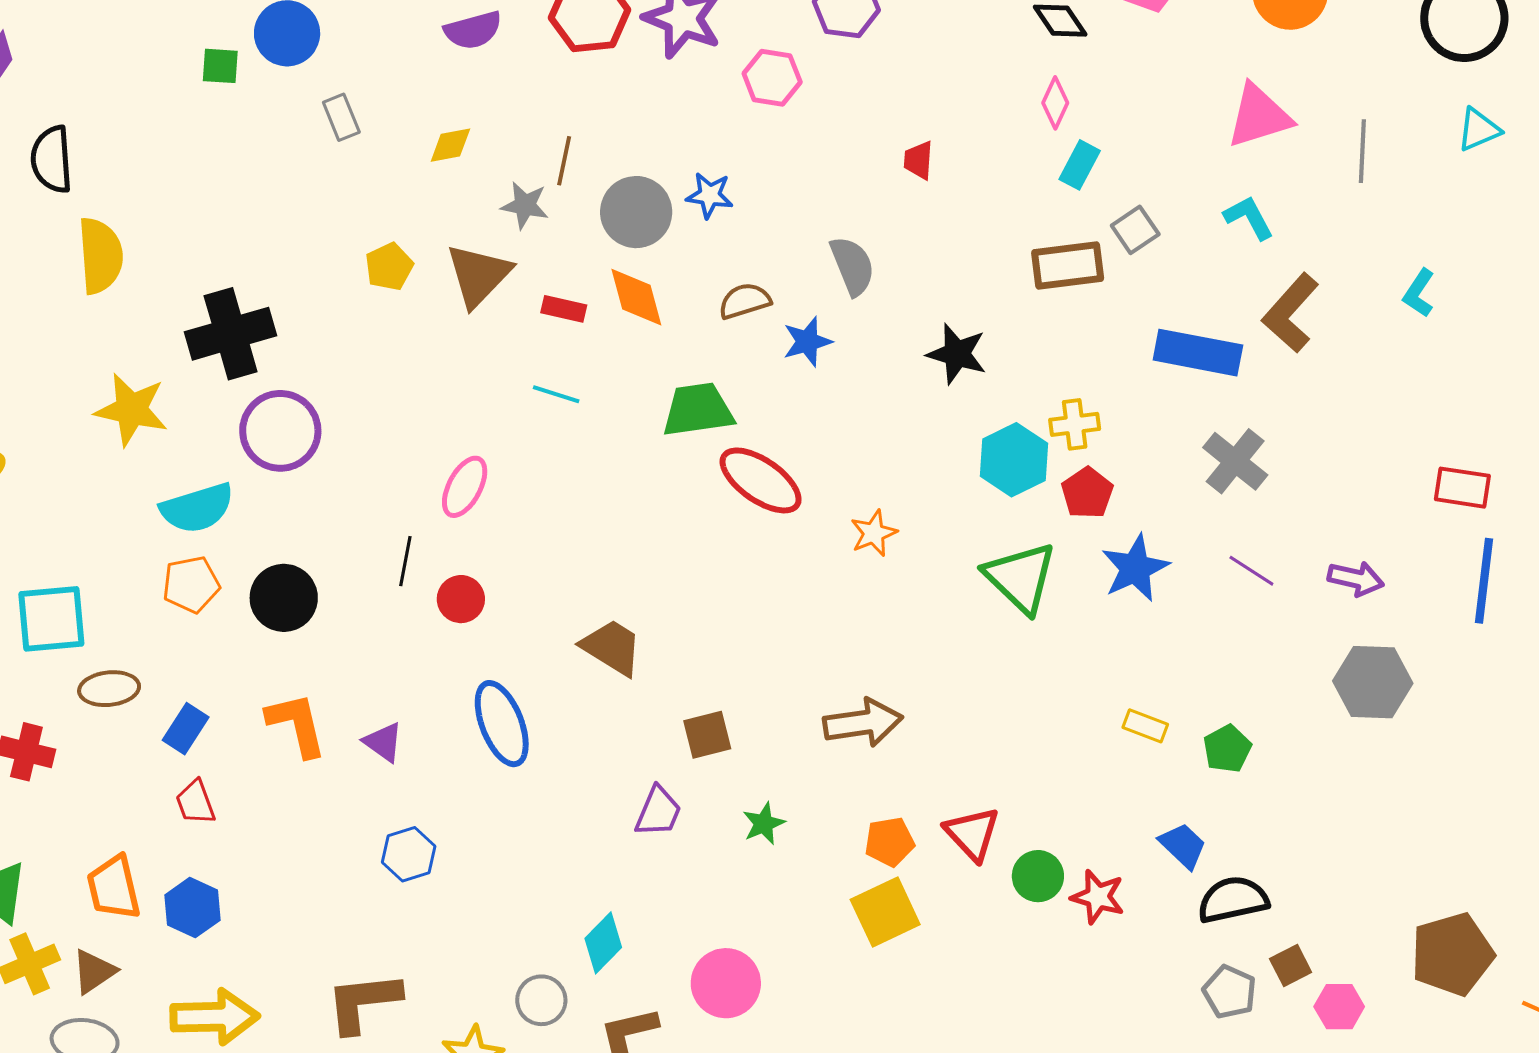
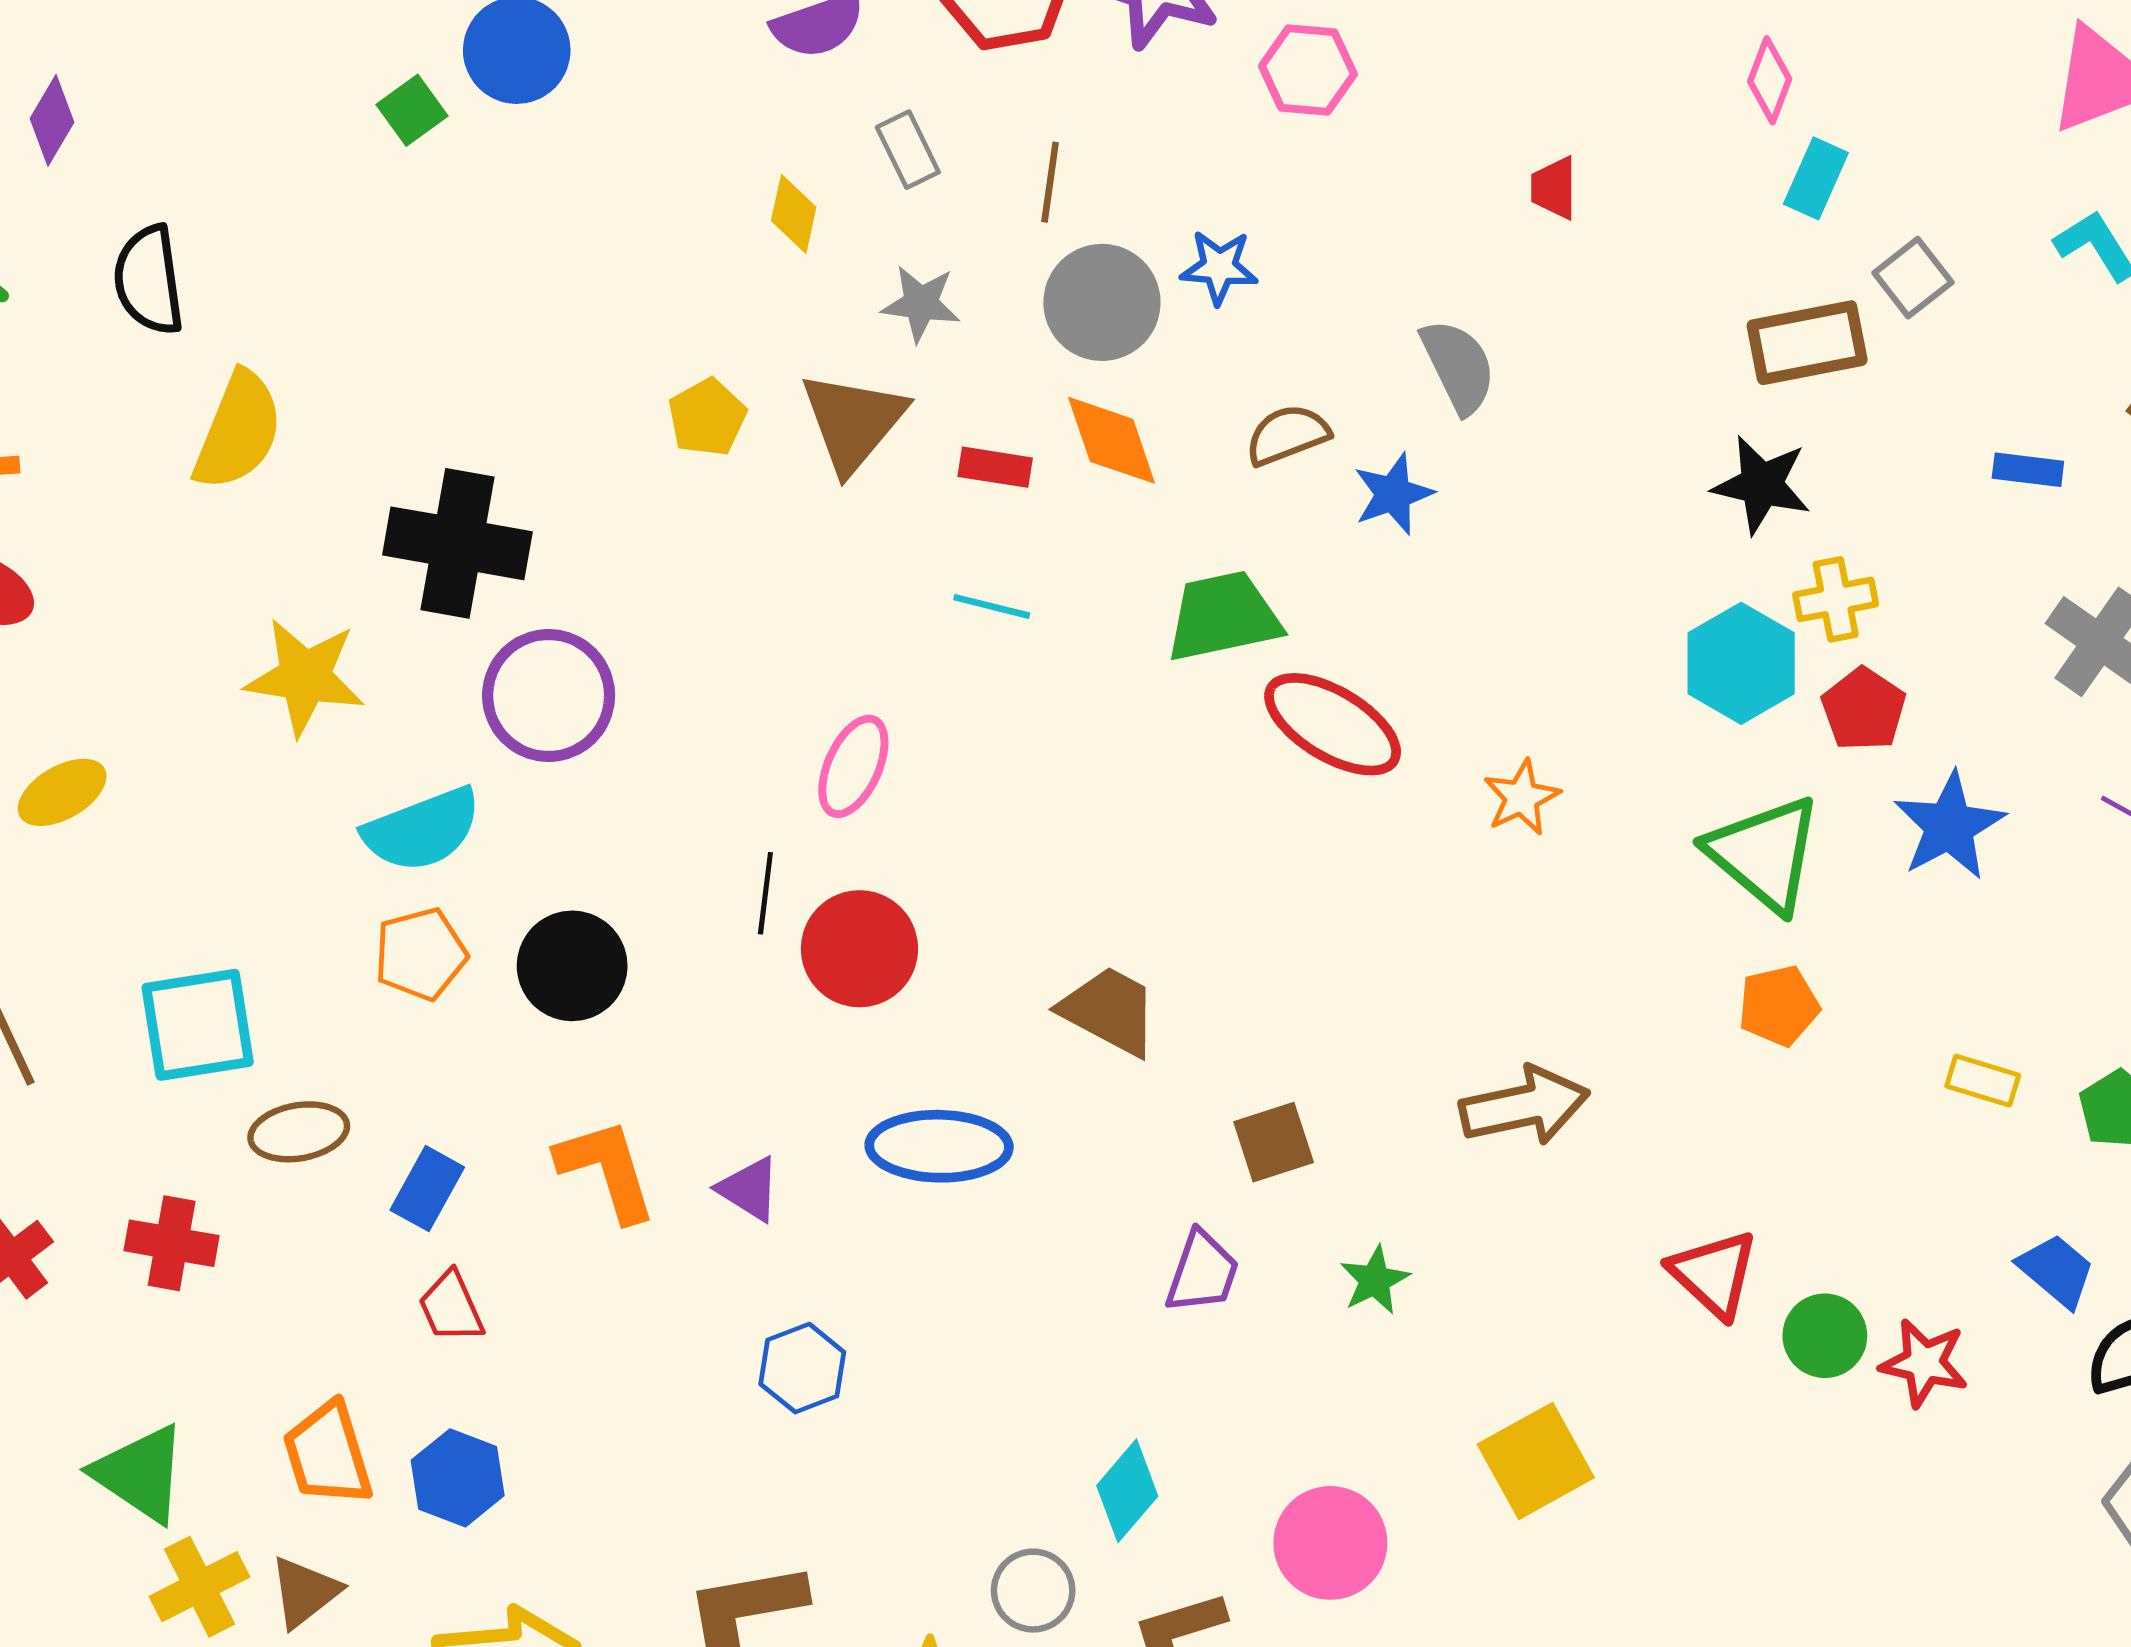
green square: (220, 66) -> (412, 110), turned -36
gray rectangle: (341, 117) -> (908, 150), moved
yellow diamond: (450, 145) -> (794, 214), turned -63
brown line: (564, 161) -> (1050, 182), moved
yellow semicircle: (100, 256) -> (238, 431), turned 30
black cross: (231, 334) -> (457, 543), turned 30
blue rectangle: (1198, 353) -> (2028, 470), size x0.5
black star: (957, 354) -> (1762, 485), moved
red circle: (461, 599) -> (859, 949), size x1.5
blue ellipse: (502, 724) -> (939, 1146), turned -64
orange pentagon: (890, 842) -> (1779, 1006), moved
yellow square: (885, 912) -> (1536, 1461), moved

